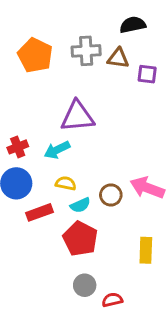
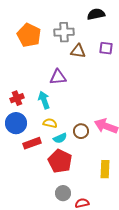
brown triangle: (118, 58) -> (78, 51), moved
purple triangle: (77, 116) -> (58, 77), size x0.7
cyan arrow: (57, 150) -> (44, 100), turned 96

